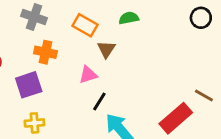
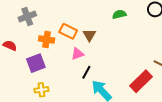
gray cross: (34, 17) -> (27, 17), moved, turned -36
green semicircle: (129, 18) -> (119, 14), moved
orange rectangle: (85, 25) -> (68, 31), moved

